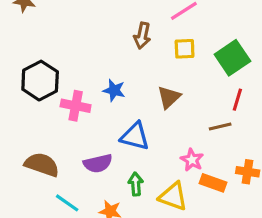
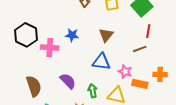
blue triangle: (135, 136) -> (101, 62), moved
purple semicircle: (98, 163) -> (68, 81), turned -114
brown semicircle: (42, 165) -> (34, 86), turned 60

